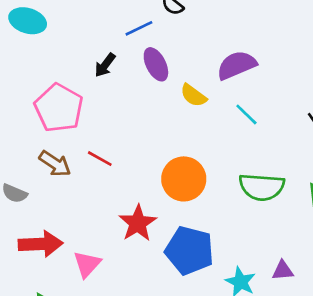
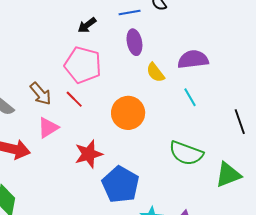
black arrow: (105, 65) -> (87, 25), moved
pink pentagon: (59, 108) -> (83, 65), moved, turned -30
orange circle: (184, 179) -> (128, 113), moved
pink triangle: (87, 264) -> (48, 128), moved

